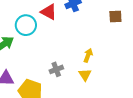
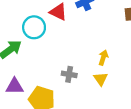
gray cross: (56, 69) -> (69, 74), turned 32

